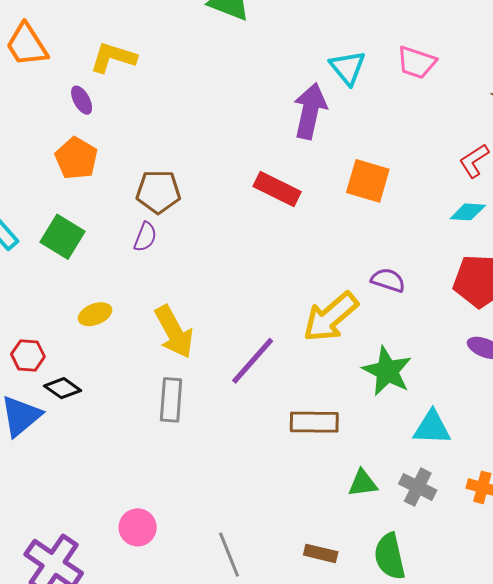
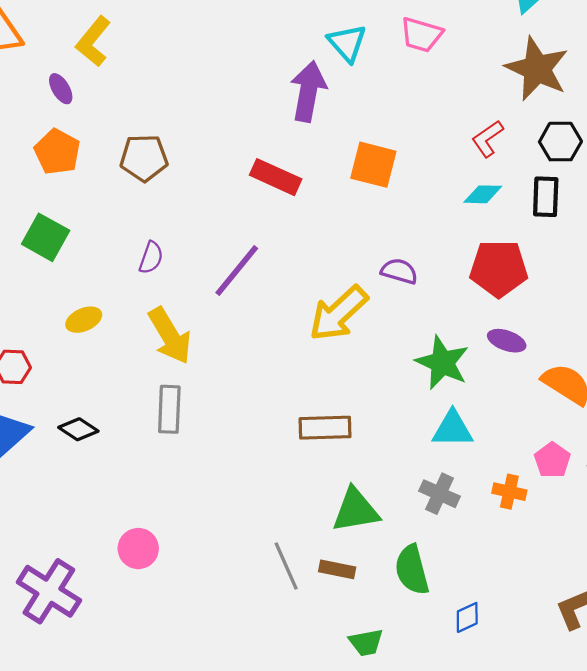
yellow L-shape: (113, 58) -> (93, 41), turned -66
brown pentagon: (158, 192) -> (144, 158), moved
purple semicircle: (145, 237) -> (151, 258), moved
purple line: (253, 361) -> (237, 270), moved
green star: (387, 371) -> (442, 363), moved
black diamond: (63, 388) -> (78, 429), moved
green triangle: (363, 483) -> (356, 510), moved, size x1.5
gray line: (229, 555) -> (286, 566), moved

